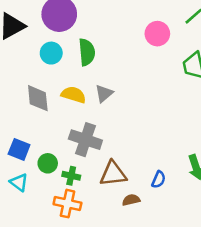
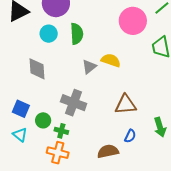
pink circle: (157, 34) -> (133, 21), size x1.4
yellow semicircle: (73, 95) -> (111, 60), moved
brown triangle: (113, 174) -> (126, 105), moved
brown semicircle: (131, 200) -> (108, 151), size x1.5

